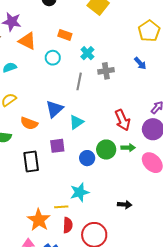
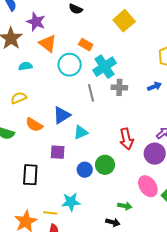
cyan cross: (87, 53) -> (104, 67), size x1.6
cyan circle: (53, 58) -> (70, 65), size x1.5
blue arrow: (140, 63) -> (154, 86), turned -80
gray line: (79, 81) -> (91, 93), turned -36
green arrow: (128, 148) -> (125, 206), moved
black rectangle: (31, 161) -> (30, 175), moved

